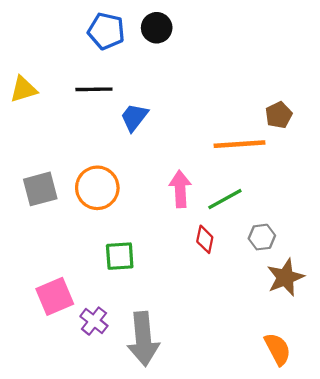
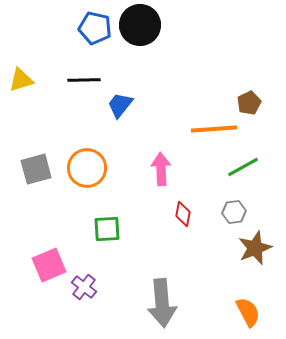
black circle: (157, 28) -> (140, 25), size x1.5
green line: (225, 199) -> (243, 167), moved
gray arrow: (143, 339) -> (162, 303), moved

